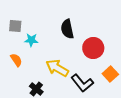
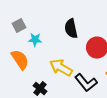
gray square: (15, 26) -> (19, 26), turned -32
orange semicircle: (16, 60) -> (20, 60), size x1.5

